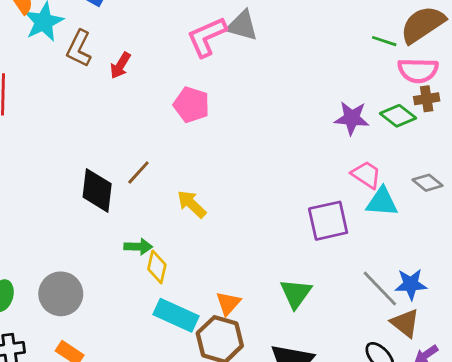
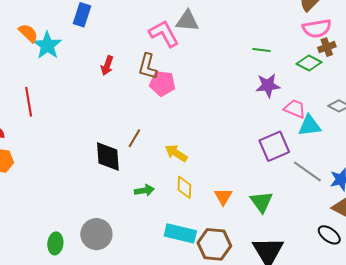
pink L-shape: (207, 37) -> (164, 34), turned 96
green line: (384, 41) -> (261, 50), moved
brown L-shape: (79, 48) -> (148, 66), moved
purple star: (352, 118) -> (268, 85), moved
yellow diamond: (157, 267) -> (184, 187), moved
gray line: (380, 288) -> (307, 171), moved
orange triangle: (228, 303) -> (223, 197), moved

